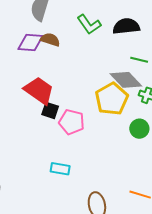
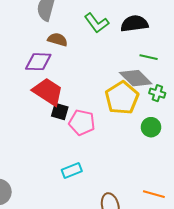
purple diamond: (31, 43) -> (38, 62), moved
cyan rectangle: (60, 169) -> (72, 170), turned -30

